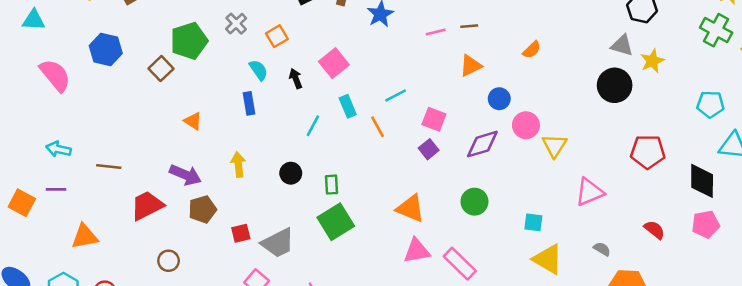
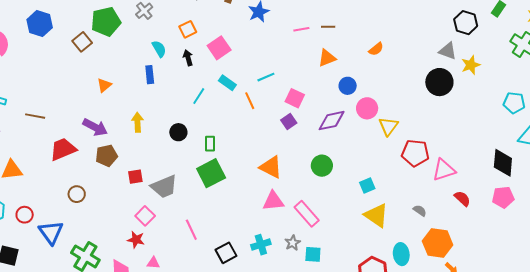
orange square: (277, 36) -> (188, 29), moved
cyan rectangle: (348, 106) -> (227, 83), turned -36
orange triangle: (193, 121) -> (104, 85), turned 42
red pentagon: (648, 152) -> (415, 153), moved
pink triangle: (589, 192) -> (444, 170), moved
cyan square: (533, 222) -> (367, 185), turned -35

